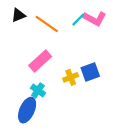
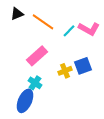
pink L-shape: (95, 19) -> (89, 29), moved
cyan line: (78, 20) -> (69, 31), moved

